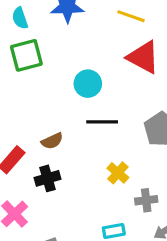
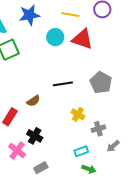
cyan circle: (88, 84) -> (55, 37), moved
black cross: (47, 178) -> (35, 136), moved, turned -35

